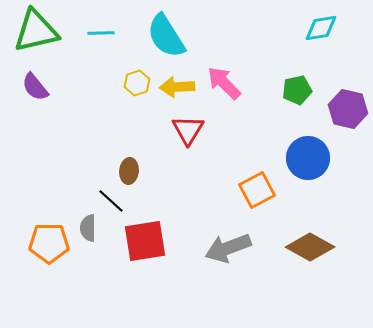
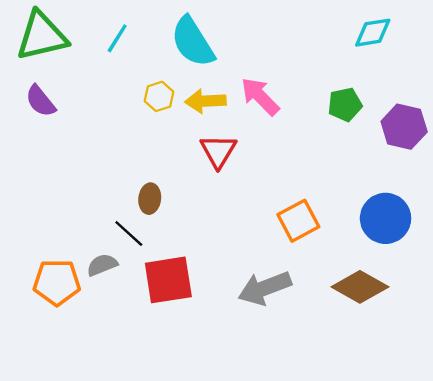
cyan line: (101, 33) -> (117, 38), turned -56
blue circle: (308, 158) -> (386, 218), moved
gray semicircle: (88, 228) -> (102, 265), turned 68

